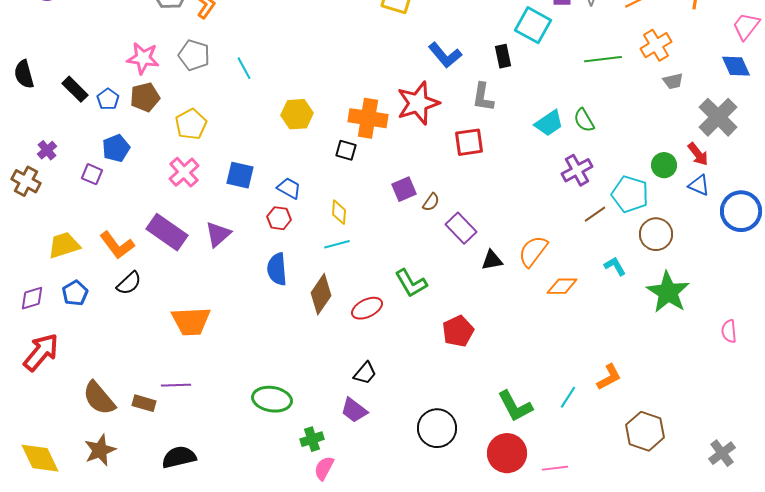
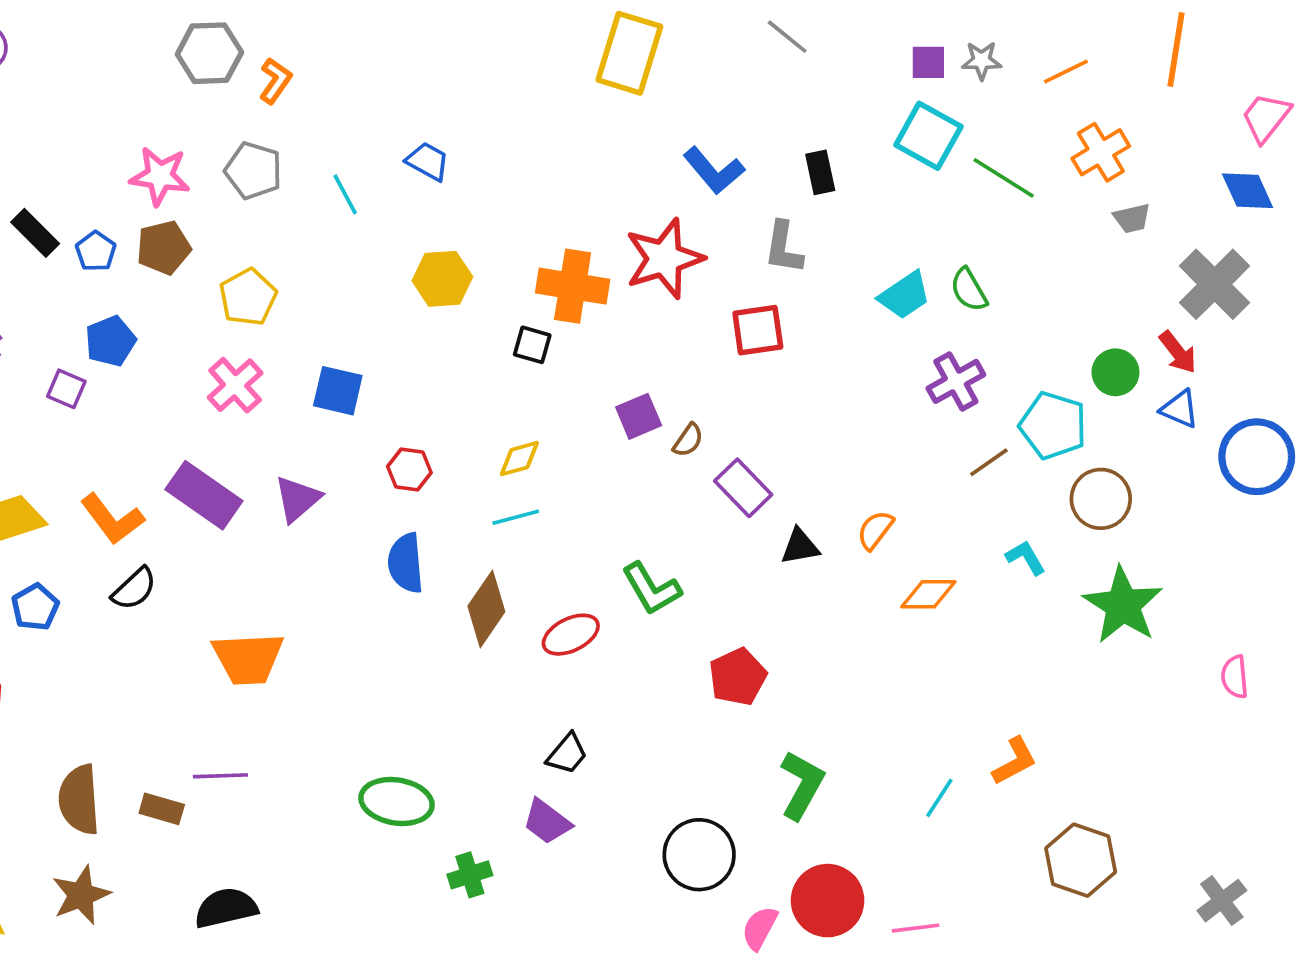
cyan square: (533, 25) -> (928, 136), moved
green line: (603, 59) -> (1004, 178), turned 39
blue trapezoid: (289, 188) -> (428, 161), moved
yellow diamond: (339, 212) -> (519, 459), turned 70
orange semicircle: (533, 251) -> (875, 530), size x0.7
brown semicircle: (99, 398) -> (79, 800), turned 36
green L-shape: (515, 406) -> (802, 785), moved, turned -123
pink semicircle: (324, 468) -> (760, 928), moved

